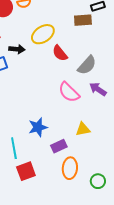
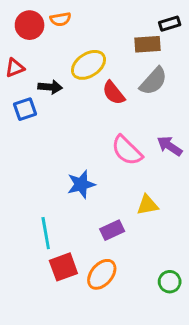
gray semicircle: (87, 65) -> (153, 81), moved
blue star: (38, 127) -> (81, 184), moved
orange ellipse: (70, 168) -> (102, 274), moved, turned 35

